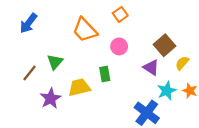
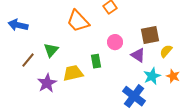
blue arrow: (28, 23) -> (18, 25), moved, turned 66
brown square: (164, 45) -> (150, 35), turned 30
pink circle: (119, 46) -> (115, 42), moved

